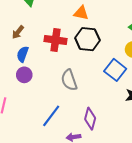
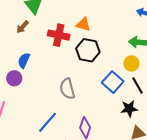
brown arrow: (18, 32) -> (22, 27), moved
red cross: (56, 40) -> (59, 35), moved
purple circle: (24, 75) -> (14, 78), moved

